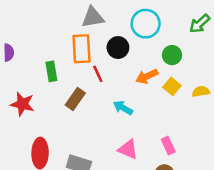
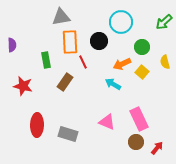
gray triangle: (93, 17) -> (61, 17), moved
yellow semicircle: (201, 91) -> (165, 62), moved, turned -96
cyan arrow: (123, 108) -> (113, 84), moved
pink rectangle: (168, 146) -> (139, 119), size x1.6

